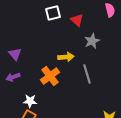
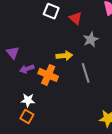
white square: (53, 13) -> (51, 11), turned 35
orange cross: (50, 76) -> (48, 75), turned -30
purple arrow: (13, 77) -> (27, 69), moved

